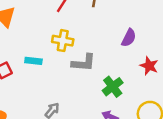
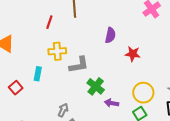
cyan rectangle: (33, 61) -> (38, 74), turned -72
green cross: (113, 87) -> (96, 86), moved

